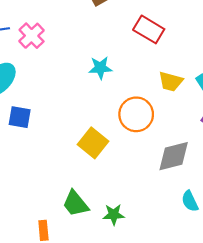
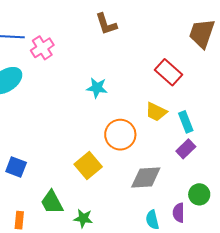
red rectangle: (149, 29) -> (168, 72), moved
blue square: (20, 117) -> (16, 167), moved
yellow square: (93, 143) -> (88, 165), moved

